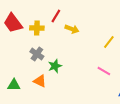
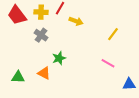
yellow cross: (37, 28) -> (41, 12), moved
gray cross: (37, 54) -> (41, 35), moved

